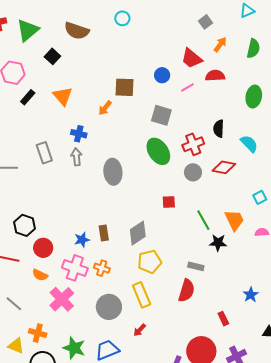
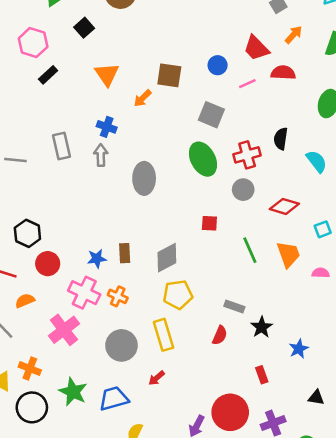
orange triangle: (63, 96) -> (107, 74), moved
red diamond: (224, 167) -> (284, 206), moved
black star: (218, 243) -> (262, 327), moved, turned 30
orange semicircle: (40, 275) -> (25, 301), moved, turned 126
red semicircle: (186, 291) -> (220, 335), size x0.7

